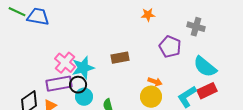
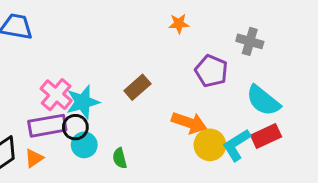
brown rectangle: (120, 58) -> (137, 87), turned -30
orange arrow: (155, 82) -> (189, 123), size x1.6
yellow circle: (151, 97) -> (210, 145), moved

